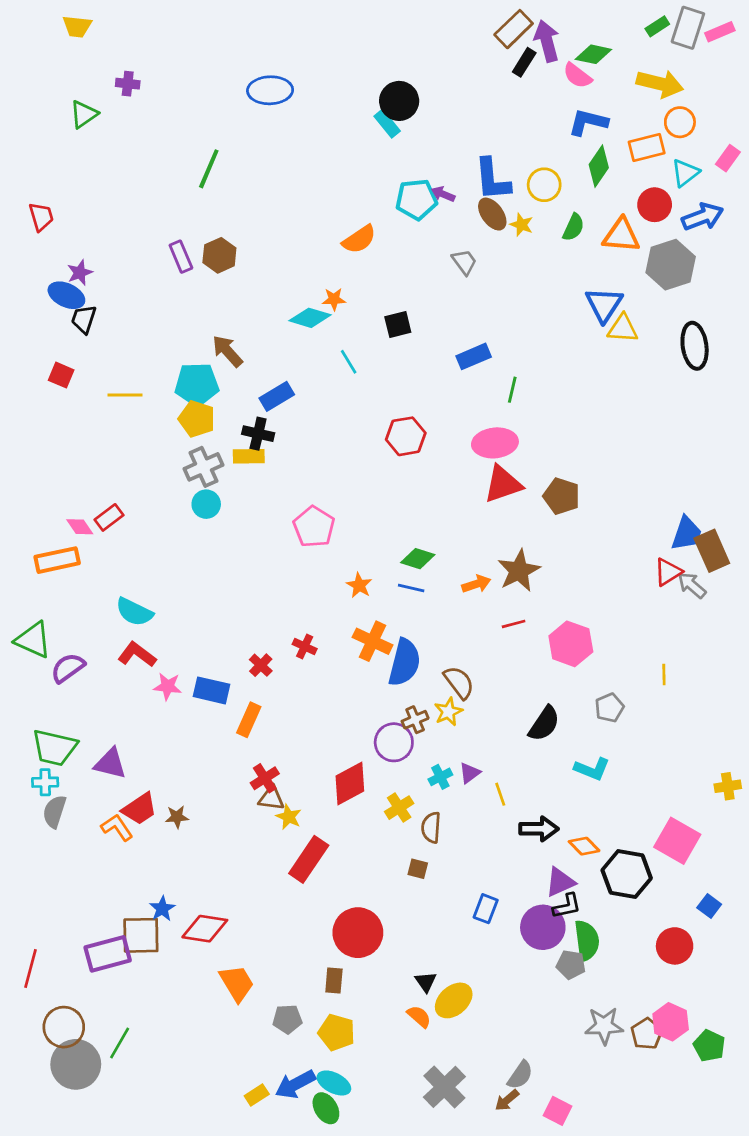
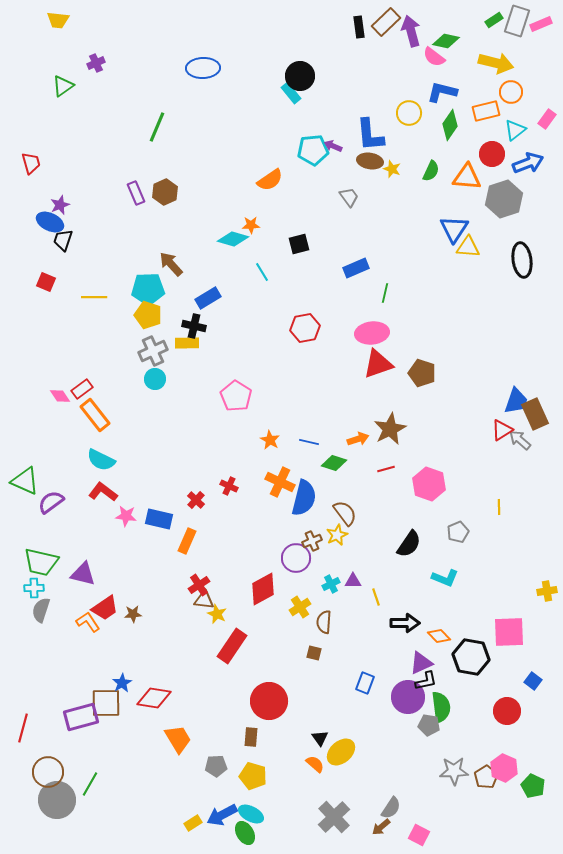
black rectangle: (524, 62) -> (359, 27), moved, turned -40
purple cross: (128, 84) -> (96, 63), turned -30
yellow circle: (544, 185) -> (409, 113), moved
brown ellipse: (492, 214) -> (370, 161), turned -45
green diamond: (418, 559) -> (334, 463), moved
orange rectangle: (57, 560) -> (95, 415), moved, turned 64
purple triangle: (470, 773) -> (353, 581), turned 36
pink square: (677, 841) -> (509, 632), turned -32

